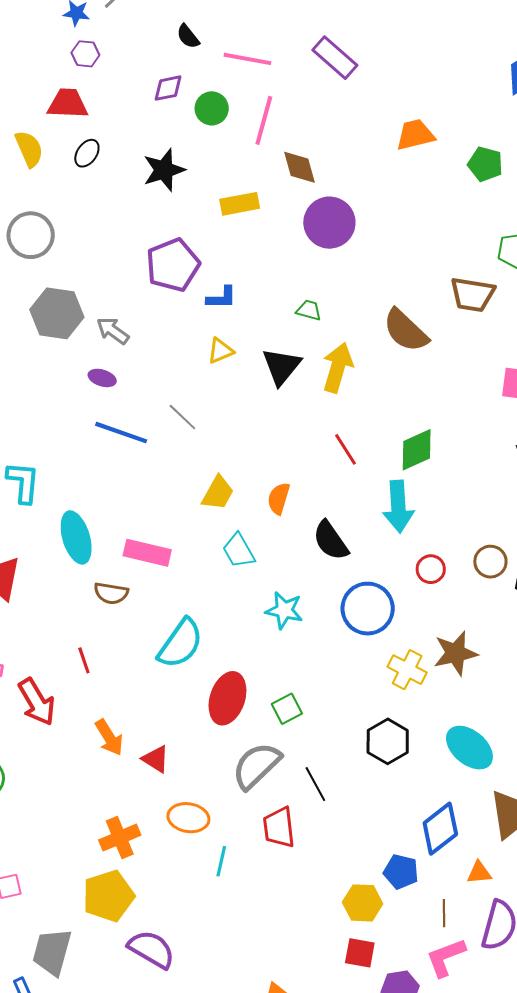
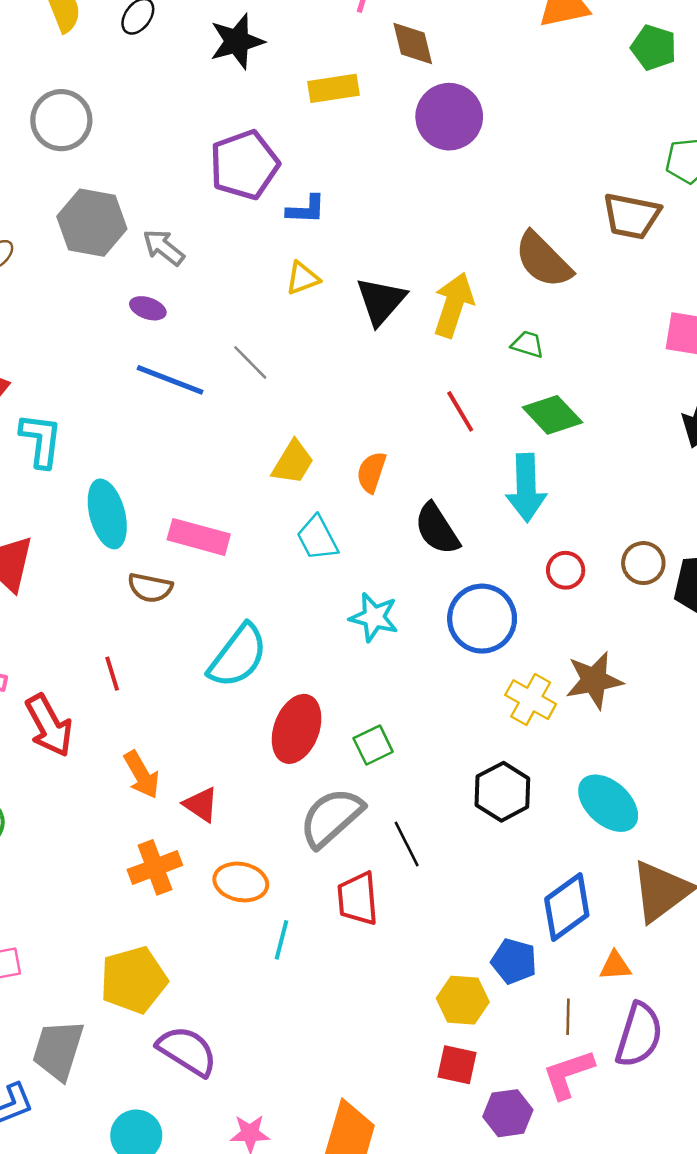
green trapezoid: (309, 310) -> (528, 344), moved
green diamond: (417, 450) -> (552, 415), turned 69
orange cross: (120, 838) -> (155, 867), moved

